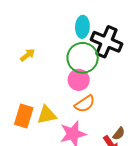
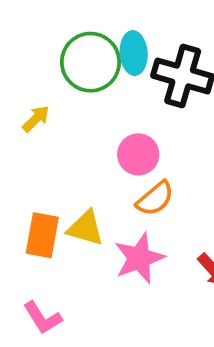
green circle: (83, 58) -> (91, 62), moved
yellow triangle: (47, 115) -> (86, 228), turned 35

